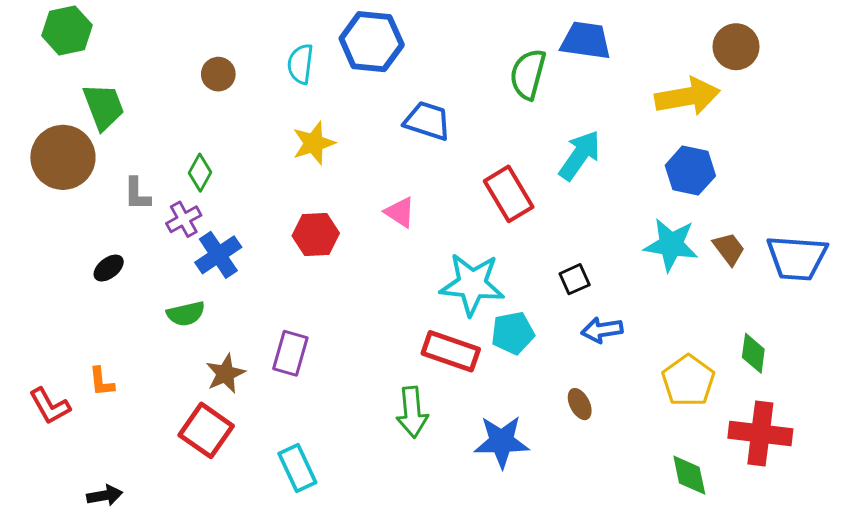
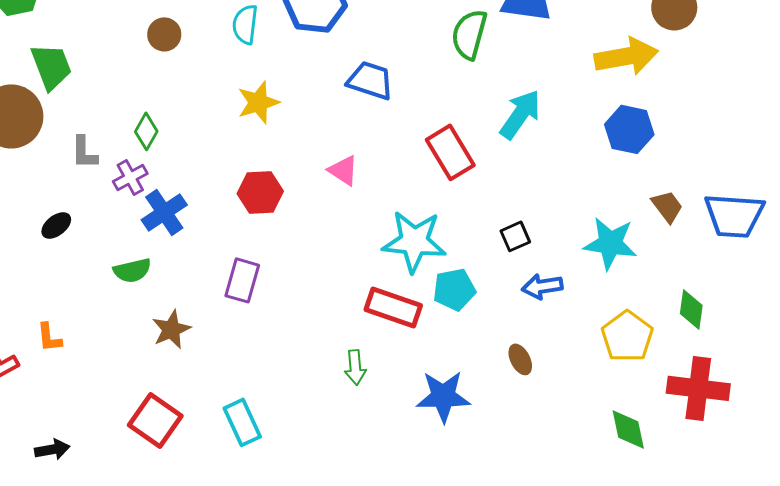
cyan star: (671, 245) -> (610, 243), moved
purple rectangle: (290, 353) -> (242, 280), moved
green arrow: (412, 412) -> (355, 367), size x0.7
red square: (206, 430) -> (155, 420), moved

